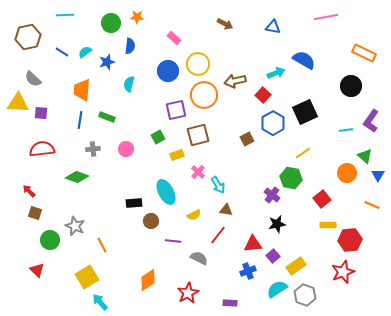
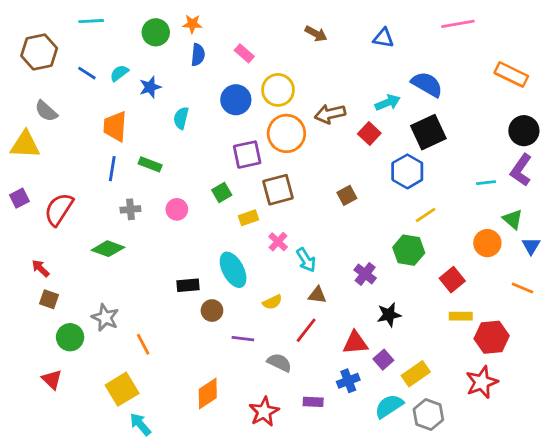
blue semicircle: (130, 46) -> (198, 55), moved
black circle: (351, 86) -> (524, 131), moved
black square: (305, 112) -> (428, 132), moved
purple square: (41, 113) -> (19, 198), moved, turned -32
blue hexagon: (273, 123) -> (407, 171), moved
red semicircle: (42, 149) -> (59, 209), turned -50
purple cross: (272, 195) -> (365, 274), moved
purple rectangle: (230, 303) -> (313, 402), moved

